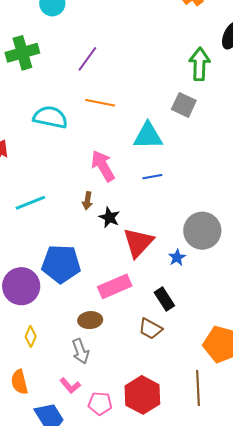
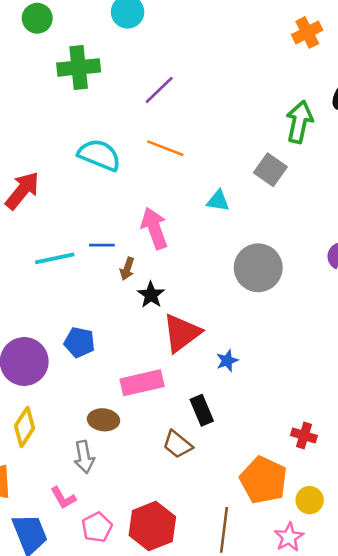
cyan triangle: (148, 136) -> (218, 201), size x0.6
blue line: (152, 177) -> (102, 245), moved
gray circle: (202, 231) -> (258, 268), moved
blue pentagon: (61, 264) -> (79, 342), size x0.6
yellow diamond: (31, 336) -> (25, 427), size x1.4
pink pentagon: (100, 403) -> (97, 527), turned 30

